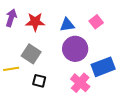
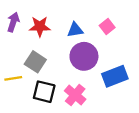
black square: (39, 81) -> (44, 92), size x1.5
pink cross: (80, 83) -> (75, 95), moved

